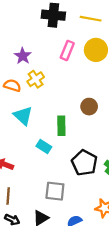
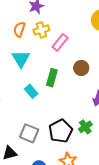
pink rectangle: (67, 50) -> (60, 42), moved
orange semicircle: (12, 85) -> (19, 29), turned -105
black pentagon: (84, 163) -> (61, 131), moved

